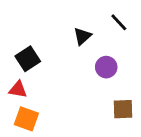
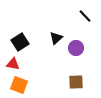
black triangle: (82, 36) -> (56, 38), moved
brown square: (123, 109) -> (76, 82), moved

